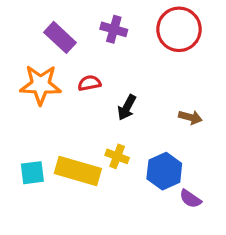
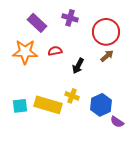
red circle: (179, 29) -> (106, 32), moved
brown arrow: (190, 117) -> (107, 56), moved, turned -56

